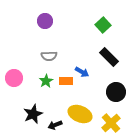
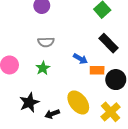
orange rectangle: (66, 81) -> (97, 70), moved
yellow ellipse: (80, 114) -> (78, 102), turned 30

